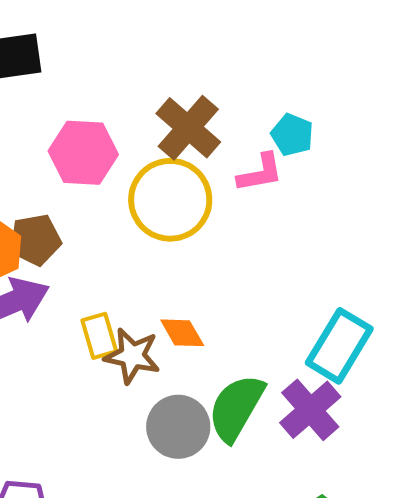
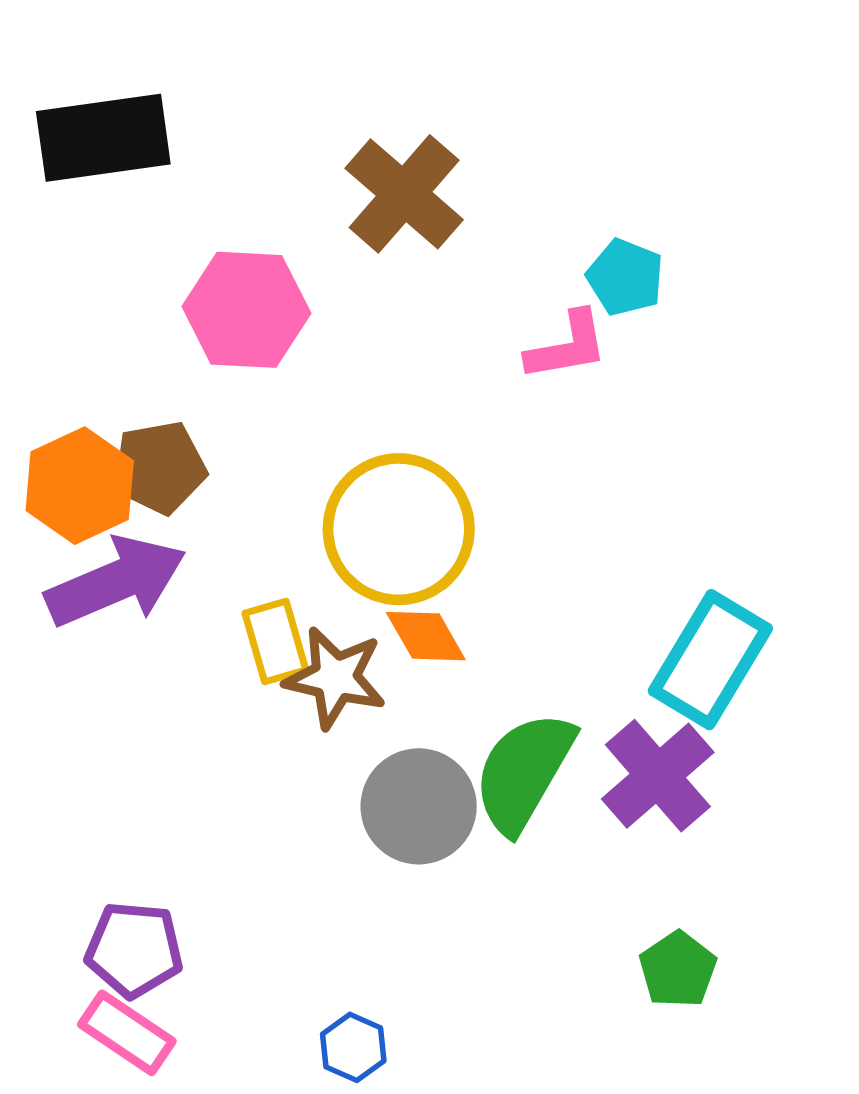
brown cross: (188, 128) -> (404, 194), moved
yellow circle: (170, 200) -> (399, 529), moved

